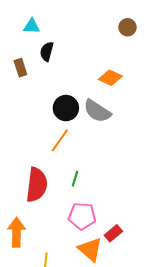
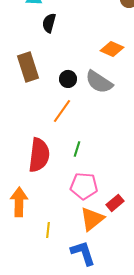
brown rectangle: (20, 68) -> (28, 67), moved, size x1.6
black circle: (66, 108) -> (68, 79), size x0.7
orange triangle: (90, 249) -> (92, 219), turned 40

